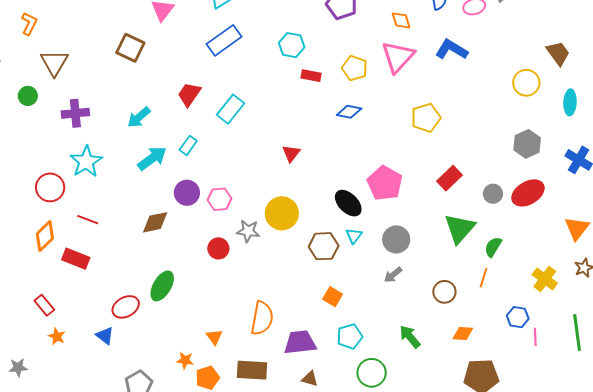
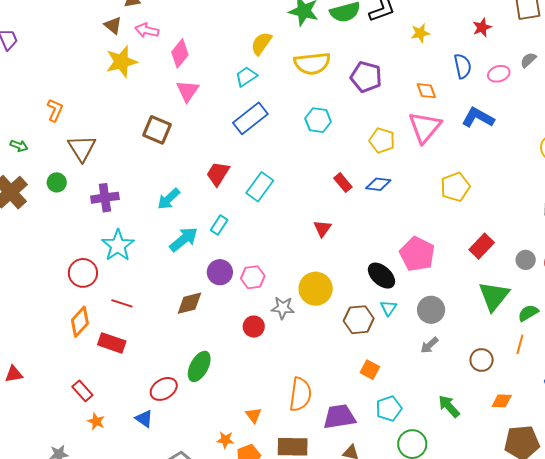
red rectangle: (311, 76) -> (343, 183), moved, turned 42
green semicircle: (493, 247) -> (528, 313), turned 30

